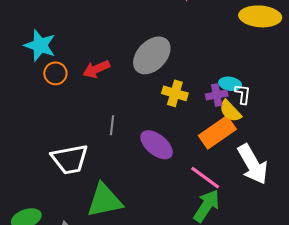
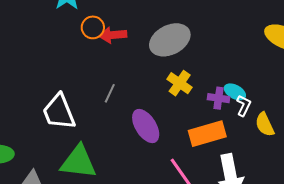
orange circle: (55, 73) -> (93, 27), moved
yellow semicircle: (230, 111) -> (265, 124), moved
white trapezoid: (70, 159) -> (59, 112), turned 60

